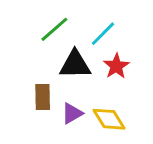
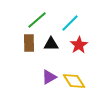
black triangle: (75, 65) -> (51, 44), size x0.7
brown rectangle: (43, 97) -> (29, 43), moved

